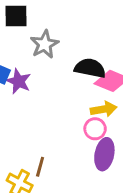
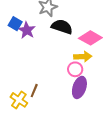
black semicircle: (90, 68) -> (62, 27), moved

